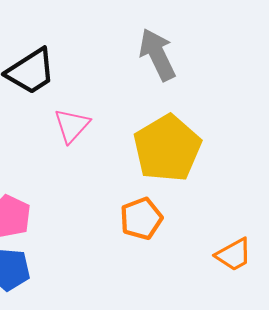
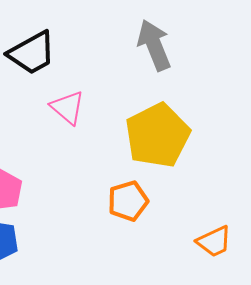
pink triangle: (72, 126) -> (68, 107), turned -36

